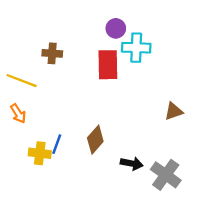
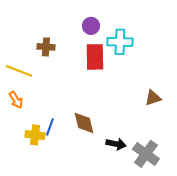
purple circle: (116, 28) -> (91, 26), moved
brown diamond: (95, 140) -> (84, 123), turned -55

